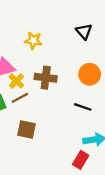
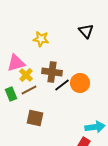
orange circle: (90, 74) -> (80, 83), moved
black line: (83, 107) -> (62, 85), moved, turned -56

